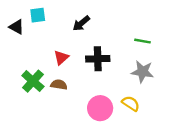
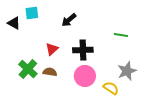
gray star: (143, 72) -> (127, 71), moved, turned -30
pink circle: (100, 108) -> (85, 76), moved

